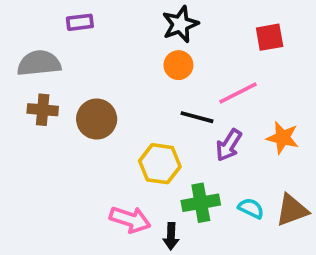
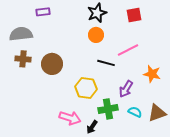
red square: (270, 37) -> (134, 15), moved
purple arrow: (229, 145) -> (126, 89), moved
black arrow: (171, 236) -> (92, 127), turned 32

